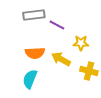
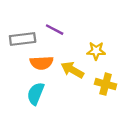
gray rectangle: (34, 15) -> (23, 39), moved
purple line: (57, 25) -> (55, 30), moved

